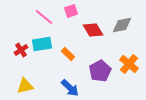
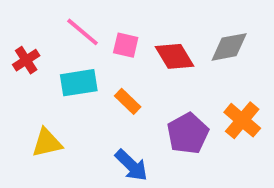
pink square: (71, 11) -> (126, 45), moved, turned 32
red cross: (21, 50) -> (26, 60), moved
yellow triangle: (25, 86) -> (47, 143), moved

